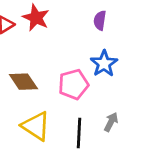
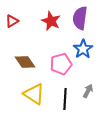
red star: (36, 18) -> (51, 21), moved
purple semicircle: (100, 20) -> (80, 18), size x1.6

